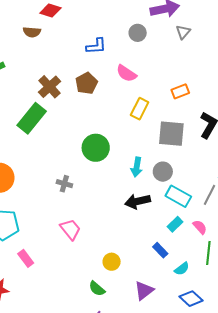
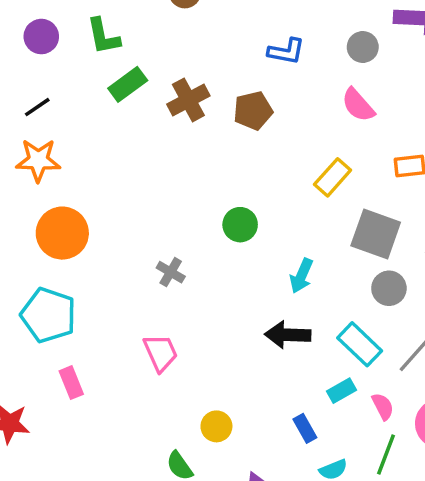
pink semicircle: (126, 73) -> (358, 105), moved
green rectangle: (32, 118) -> (128, 84), moved, size x0.7
green circle: (96, 148) -> (240, 225), size x0.7
gray circle: (163, 172) -> (389, 288), moved

